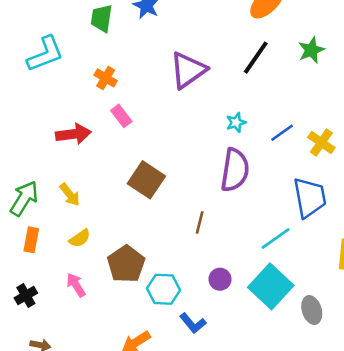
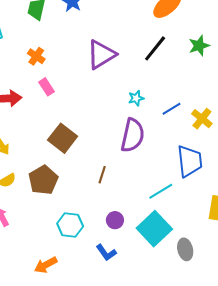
brown pentagon: (126, 264) -> (43, 180), moved
blue L-shape: (193, 323) -> (106, 253), moved

